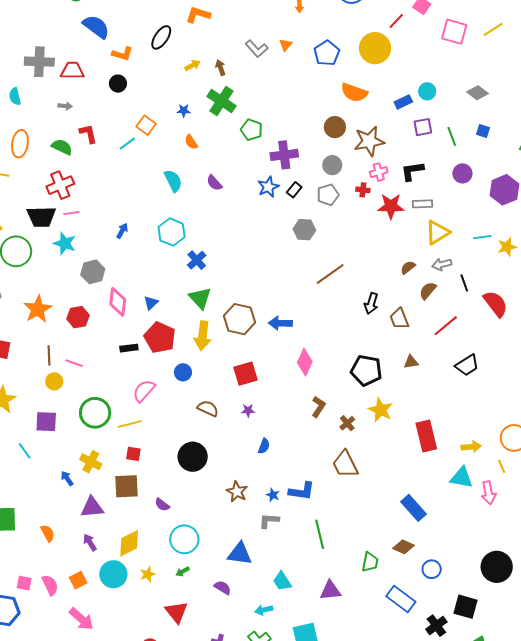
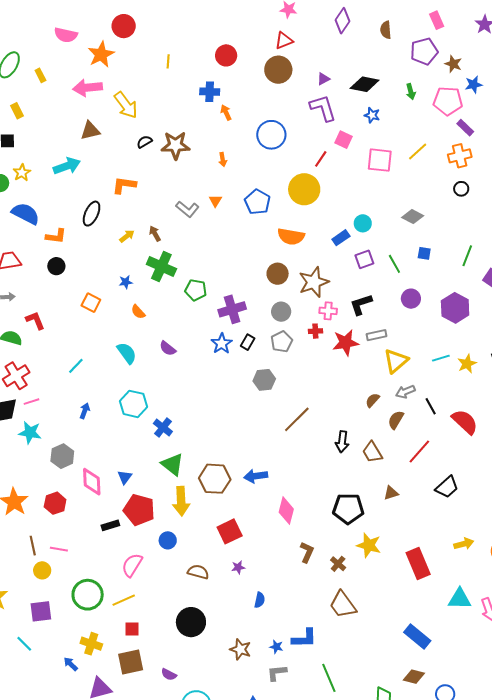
cyan line: (127, 144) -> (76, 366), moved
pink cross: (379, 172) -> (328, 311), turned 30
yellow arrow: (471, 447) -> (464, 544), moved

